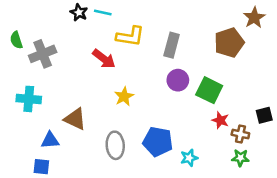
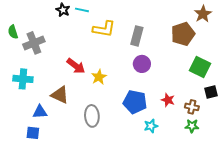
red arrow: (104, 59) -> (76, 66), moved
green square: (209, 90) -> (200, 67), moved
red star: (220, 120) -> (168, 100), moved
blue pentagon: (158, 142) -> (135, 102), moved

